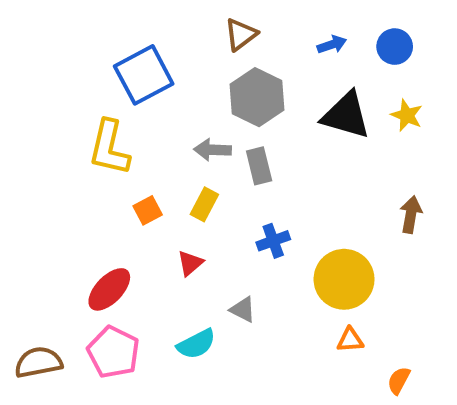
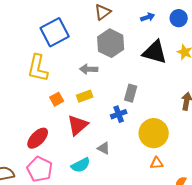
gray rectangle: (259, 166) -> (131, 93), moved, turned 30
yellow rectangle: (204, 204) -> (85, 96), turned 42
red triangle: (190, 263) -> (78, 125), size x1.6

